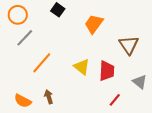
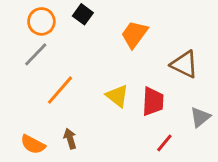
orange circle: (18, 15) -> (41, 21), moved
brown triangle: (129, 45) -> (184, 64), turned -30
gray triangle: (140, 82) -> (200, 117), turned 42

